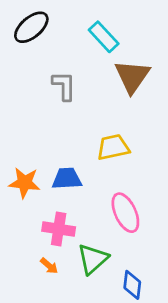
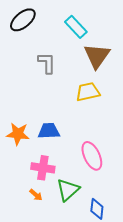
yellow trapezoid: (113, 147) -> (88, 92), moved

